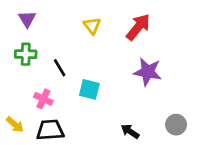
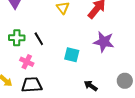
green cross: (26, 54) -> (17, 38), moved
cyan square: (89, 89) -> (72, 55), moved

